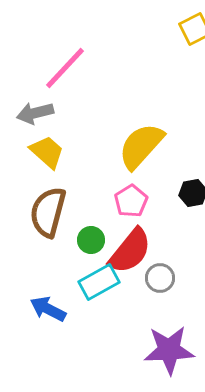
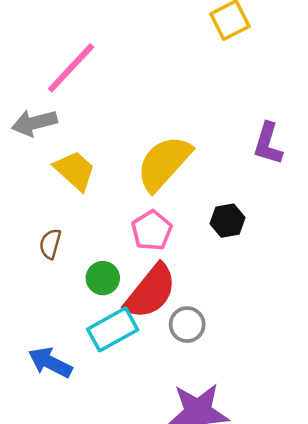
yellow trapezoid: (47, 152) -> (75, 170), moved
brown semicircle: (48, 212) -> (50, 244), size x0.5

